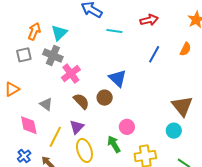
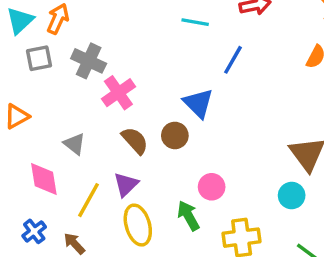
cyan triangle: (59, 33) -> (20, 21), moved
blue line: (154, 54) -> (233, 60), moved

